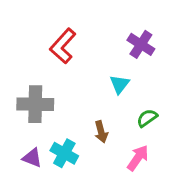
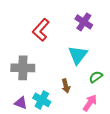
purple cross: (141, 44) -> (84, 22), moved
cyan triangle: (120, 84) -> (78, 55), size x1.5

